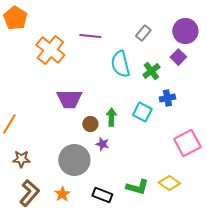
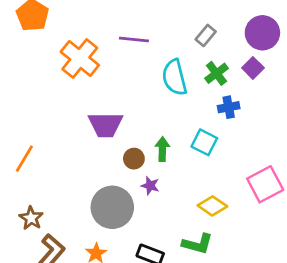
green cross: (151, 71) -> (216, 73), moved
blue cross: (167, 98) -> (229, 107), moved
brown star: (21, 159) -> (31, 218), moved, turned 30
yellow diamond: (169, 183) -> (212, 206), moved

